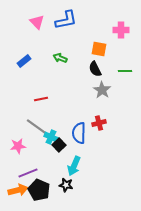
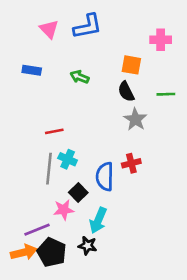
blue rectangle: (24, 61) -> (32, 70), moved, turned 48
gray line: (37, 127) -> (49, 169), turned 60
cyan cross: (51, 137) -> (68, 159), moved
pink star: (18, 146) -> (64, 210), moved

